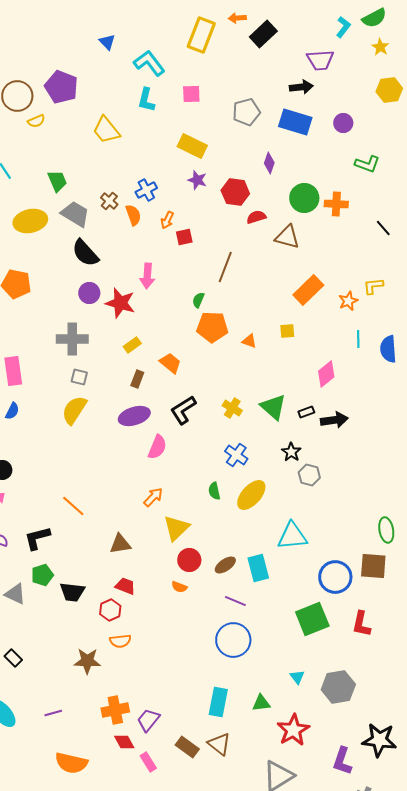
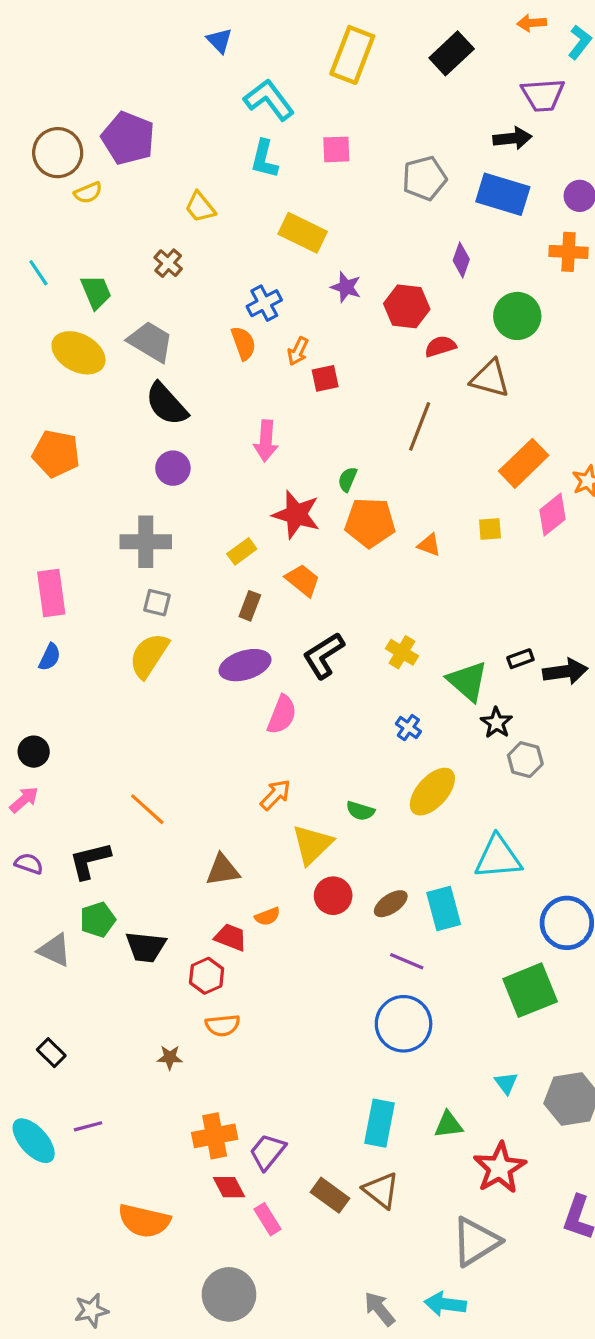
orange arrow: (237, 18) -> (532, 23), moved
blue triangle: (107, 42) -> (219, 41), moved
yellow trapezoid: (106, 130) -> (200, 207), size x0.7
yellow rectangle: (192, 146) -> (303, 233), moved
green trapezoid: (57, 181) -> (96, 292), moved
brown cross: (109, 201) -> (168, 263), moved
orange cross: (336, 204) -> (569, 252), moved
yellow ellipse: (30, 221) -> (78, 353), turned 40
brown line: (225, 267) -> (420, 426), moved
red star: (120, 303) -> (296, 515), moved
pink diamond: (326, 374) -> (552, 515), moved
green triangle: (273, 407) -> (468, 681), moved
blue cross: (236, 455) -> (408, 728), size x0.7
green semicircle: (214, 491) -> (360, 811), moved, turned -60
orange semicircle: (179, 587) -> (267, 916), moved, turned -42
brown star: (87, 661) -> (170, 1057), size x0.6
purple line: (53, 713) -> (88, 1126), moved

